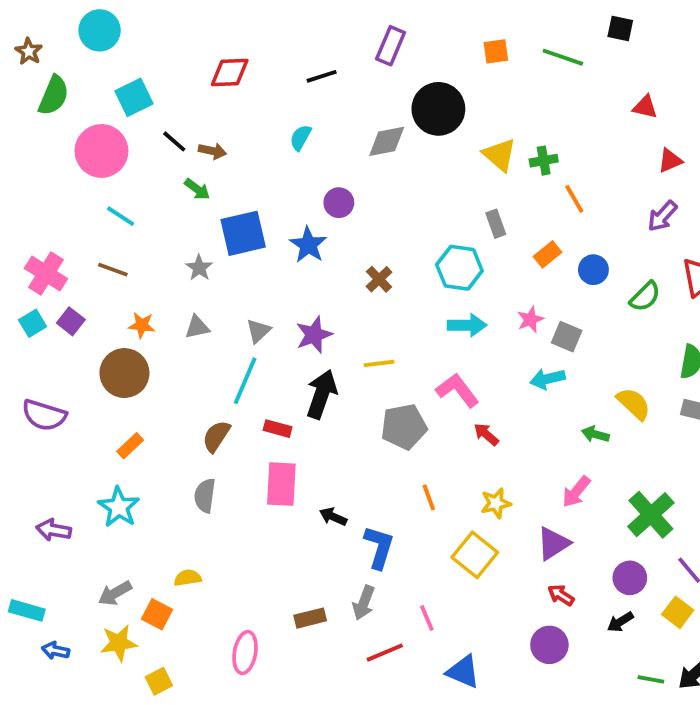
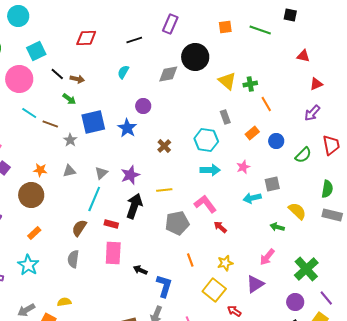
brown line: (113, 270) -> (50, 124), moved
gray square: (567, 337) -> (272, 184), moved, turned -35
red arrow: (561, 595) -> (234, 311), moved

